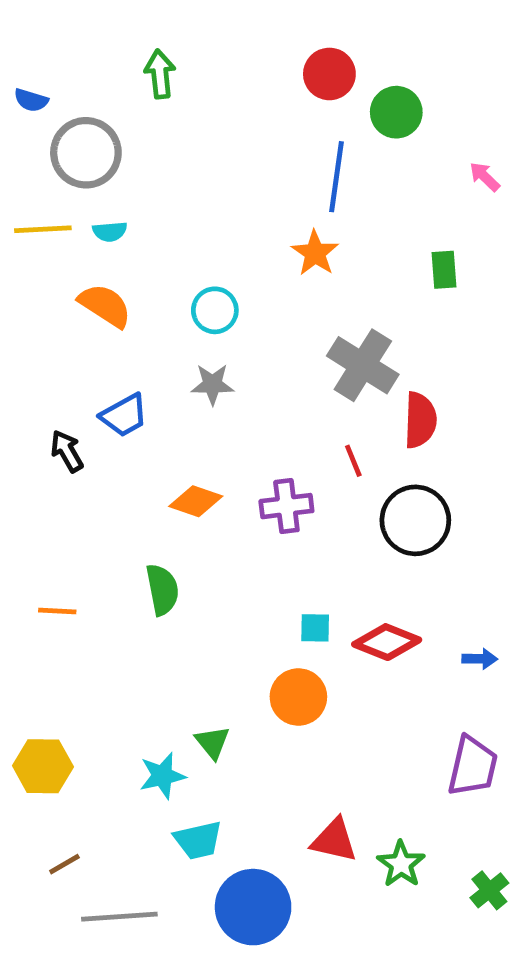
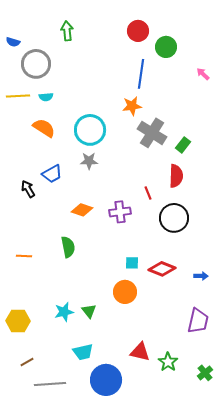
orange star: (315, 253) -> (132, 106), turned 30
green rectangle: (444, 270) -> (183, 145), moved, turned 42
cyan circle: (215, 310) -> (90, 130), size x1.6
gray cross: (363, 365) -> (152, 133), moved
cyan star: (162, 776) -> (64, 312), moved

